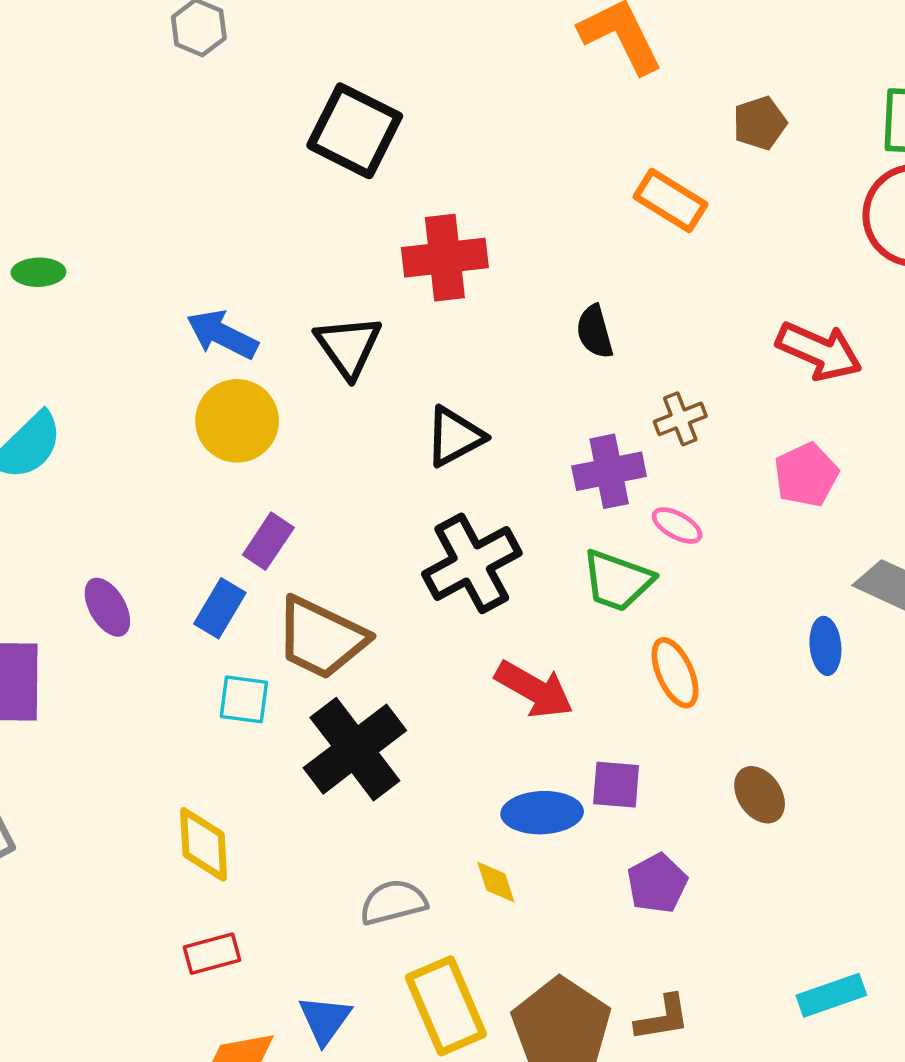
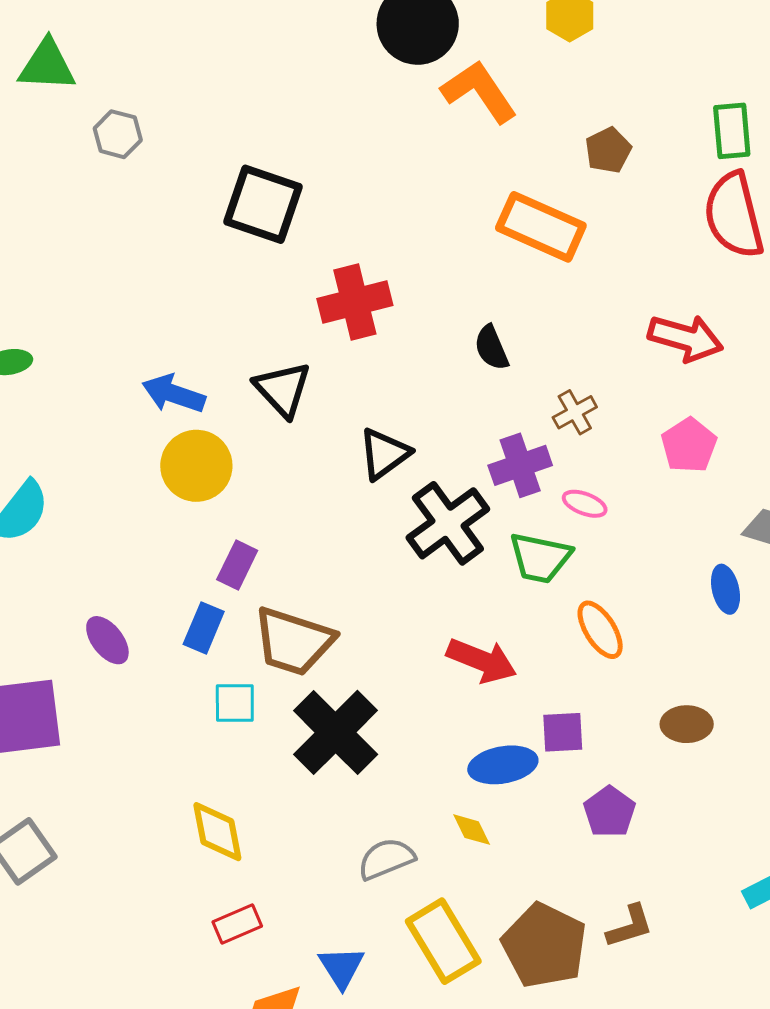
orange rectangle: (670, 200) -> (541, 227), size x1.4
black cross: (472, 563) -> (448, 523), moved
brown ellipse: (760, 795) -> (687, 724), turned -48

